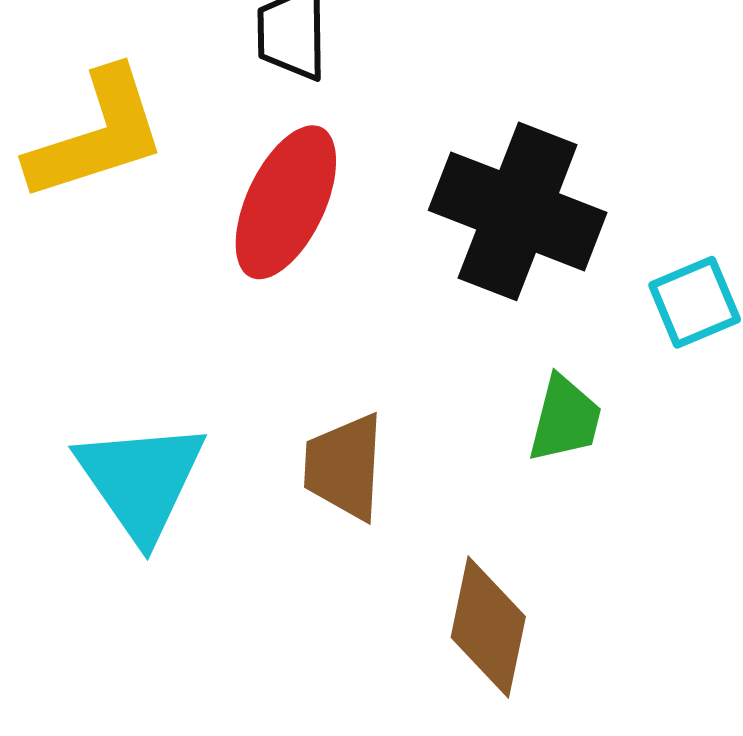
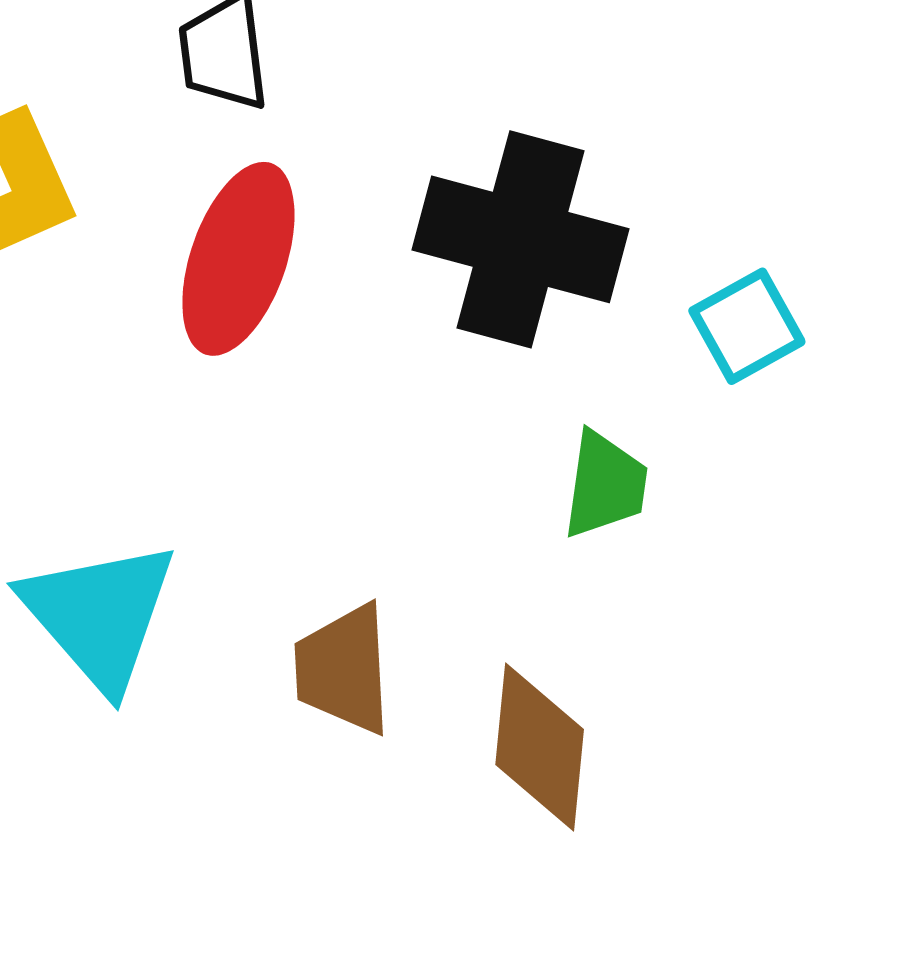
brown trapezoid: (344, 467) -> (343, 669), moved

